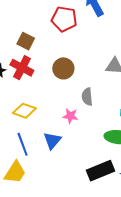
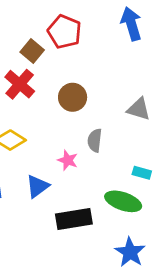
red pentagon: (64, 19) -> (64, 32), moved
black rectangle: (100, 171) -> (74, 219), moved

